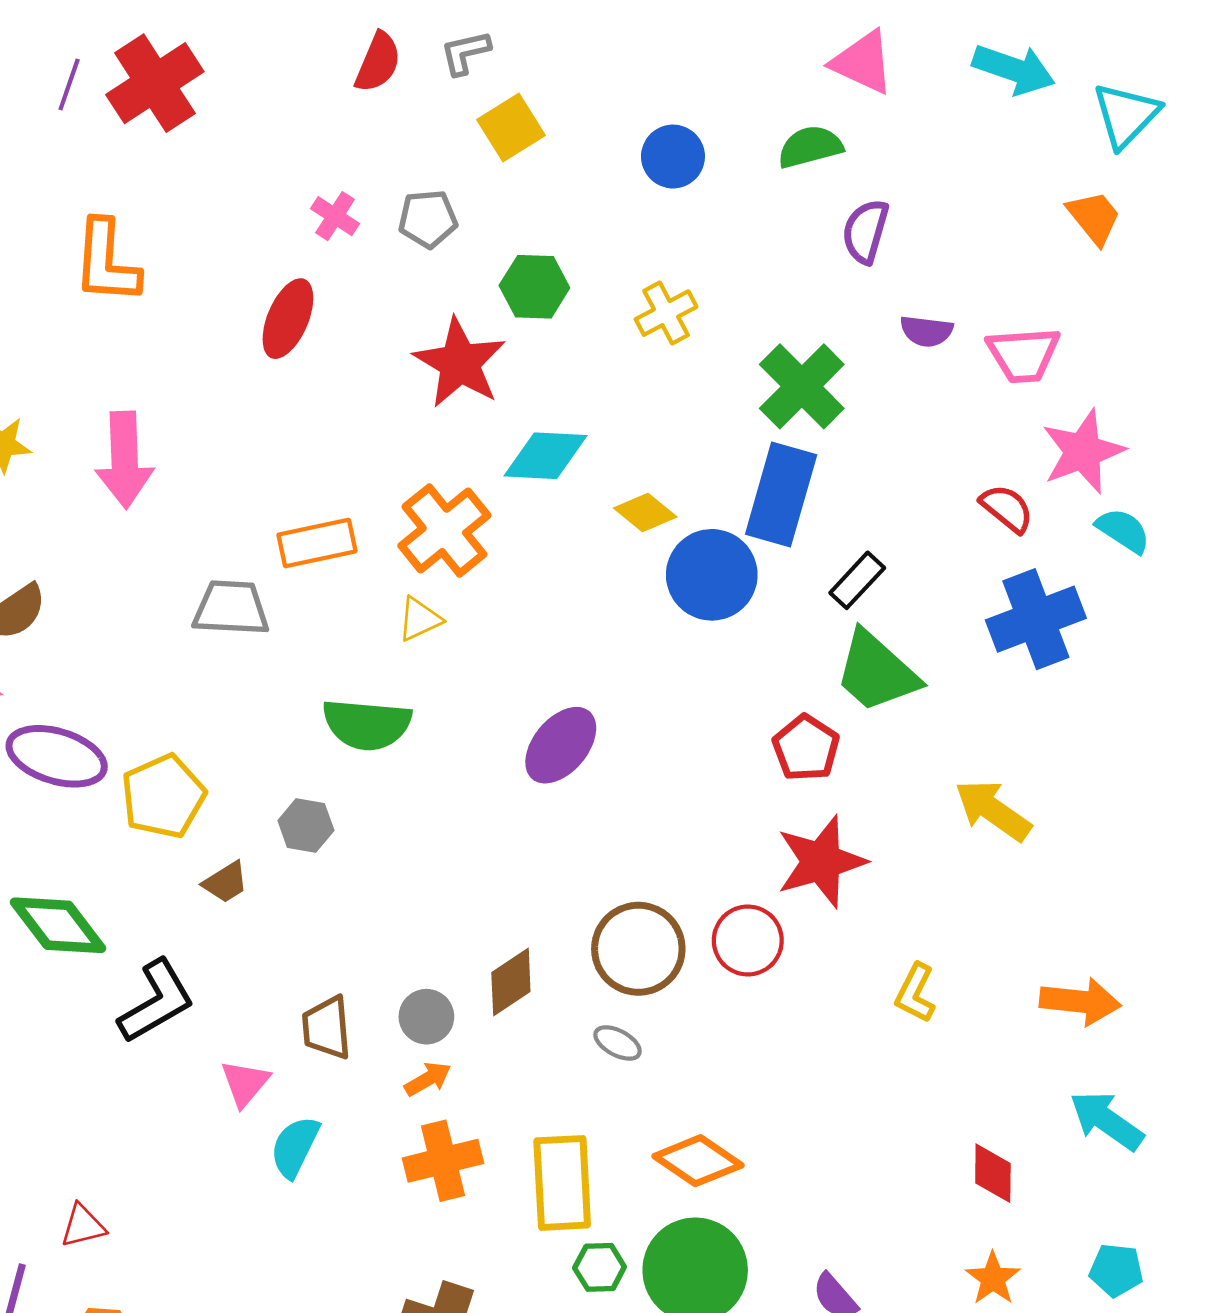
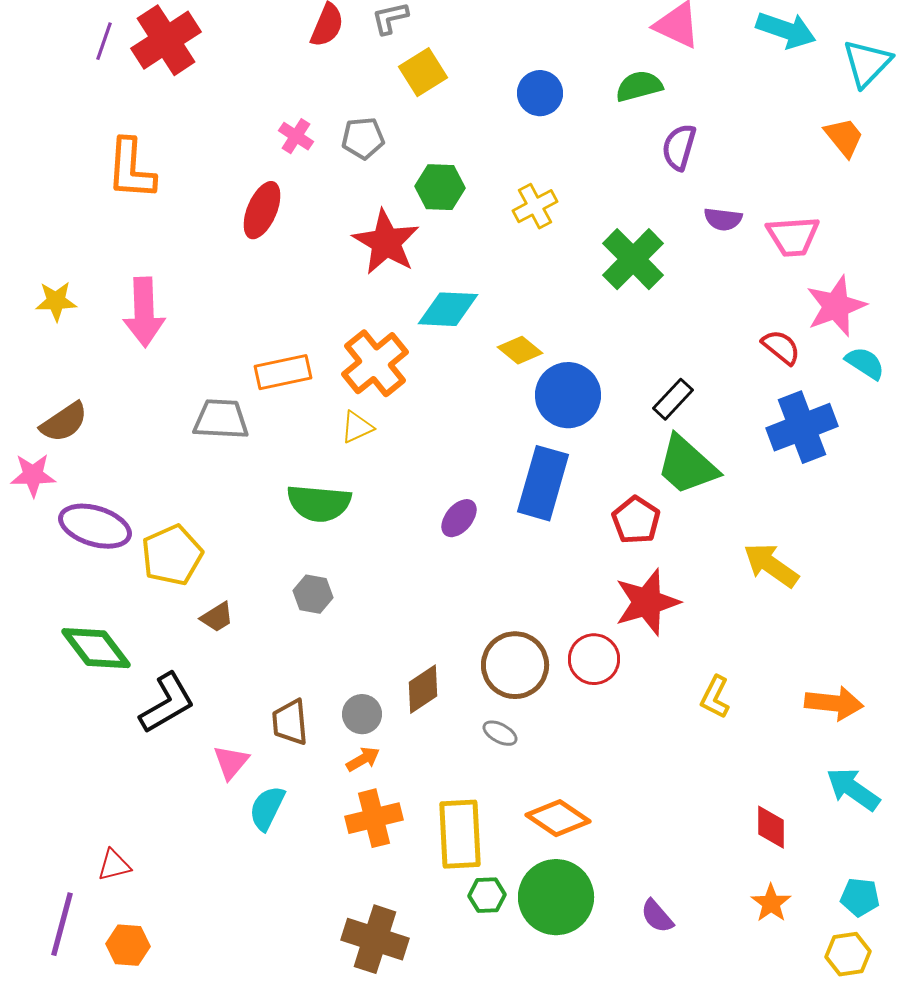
blue rectangle: (781, 494) -> (543, 483), moved
purple ellipse: (561, 745) -> (459, 518), size x0.7
gray hexagon: (306, 826) -> (313, 594), moved

